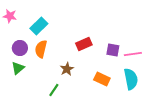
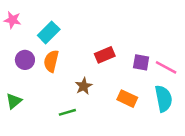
pink line: (133, 54) -> (166, 67), turned 36
green triangle: (18, 68) -> (14, 101), moved
green line: (54, 90) -> (67, 112), turned 40

